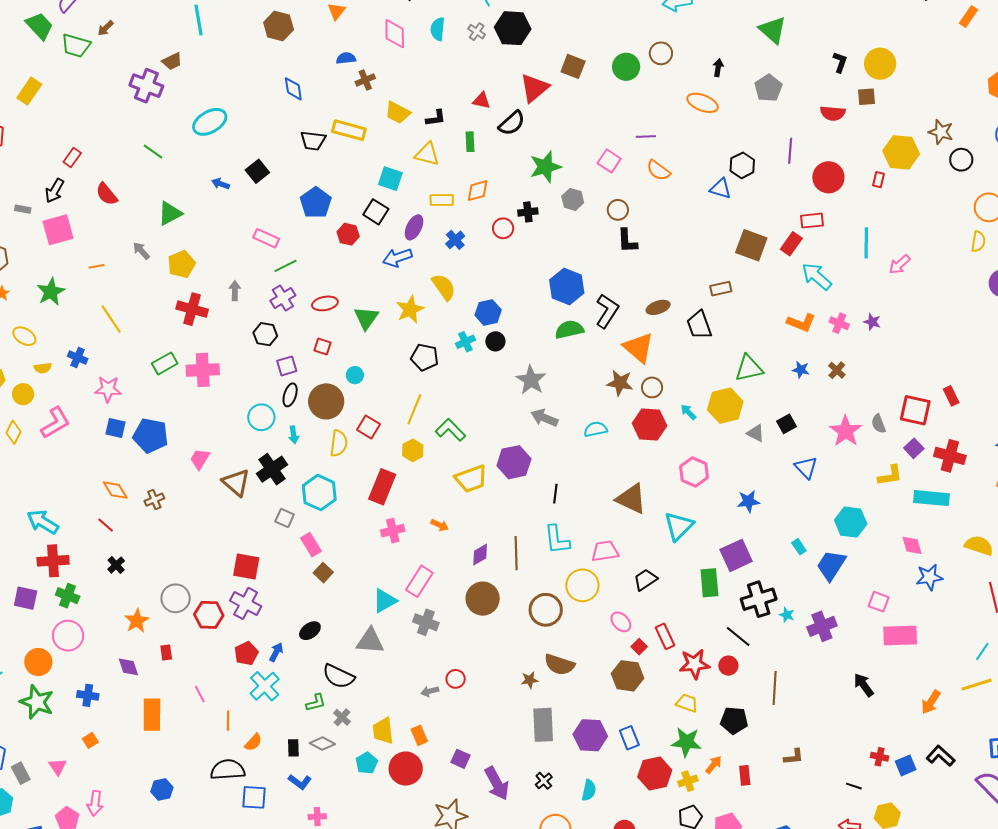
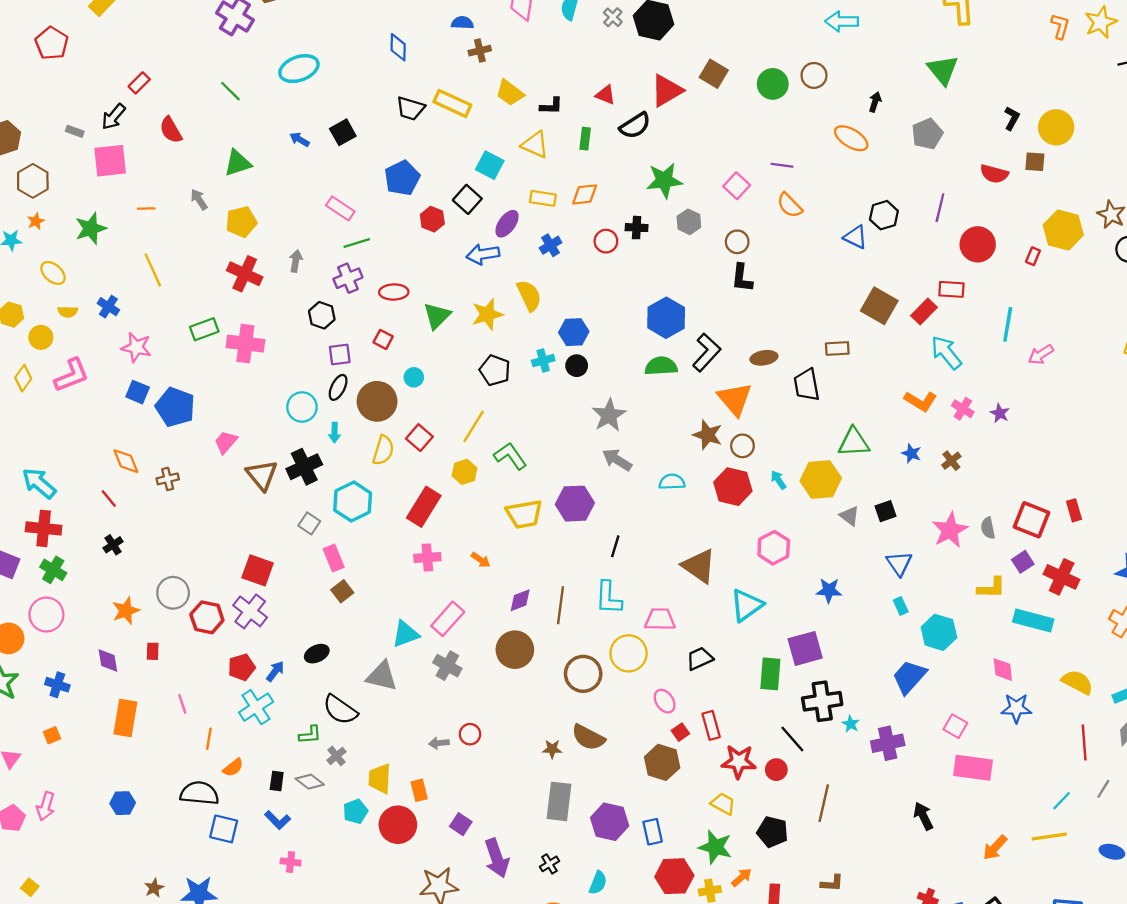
cyan rectangle: (799, 547) -> (901, 606), moved

